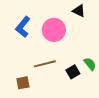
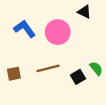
blue L-shape: (23, 27) -> (25, 29), turned 105
brown square: (23, 83) -> (14, 74), moved

